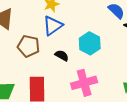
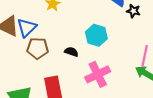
blue triangle: (53, 26) -> (27, 28), moved

